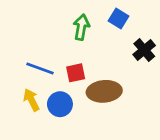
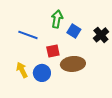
blue square: (118, 19) -> (74, 31), moved
blue line: (40, 69) -> (28, 35), moved

